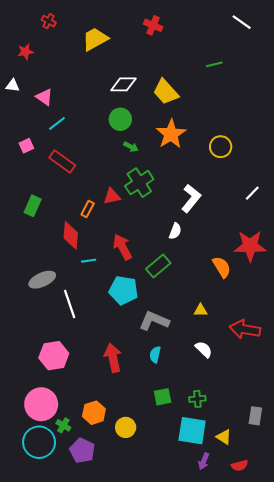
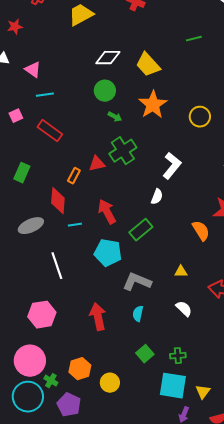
cyan line: (57, 123) -> (45, 95), turned 30
gray ellipse: (42, 280) -> (31, 226), moved
green square: (163, 397) -> (145, 354), turned -30
yellow triangle: (224, 437) -> (203, 392), turned 35

